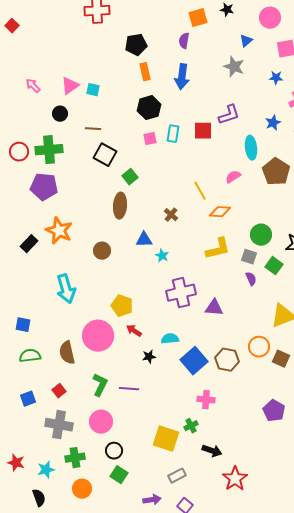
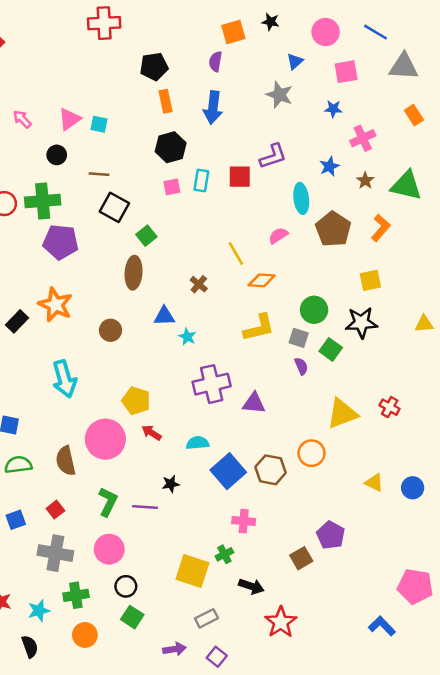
purple pentagon: (44, 187) -> (61, 242), moved
black star: (149, 357) -> (171, 484), moved
brown square: (281, 359) -> (301, 558), moved, turned 36

